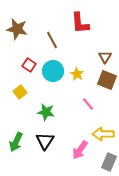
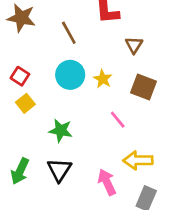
brown triangle: (105, 57) -> (134, 45), moved
red square: (29, 65) -> (20, 76), moved
pink arrow: (80, 150) -> (107, 182), turned 120

